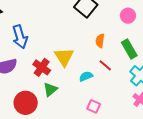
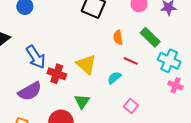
red cross: (42, 67) -> (57, 74), moved
pink square: (94, 106) -> (131, 106), turned 32

